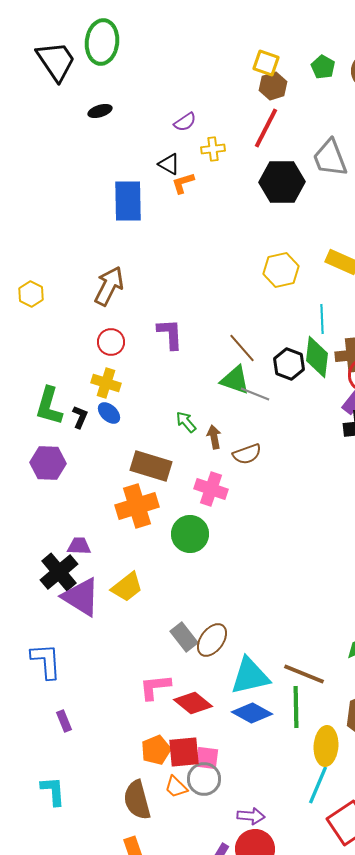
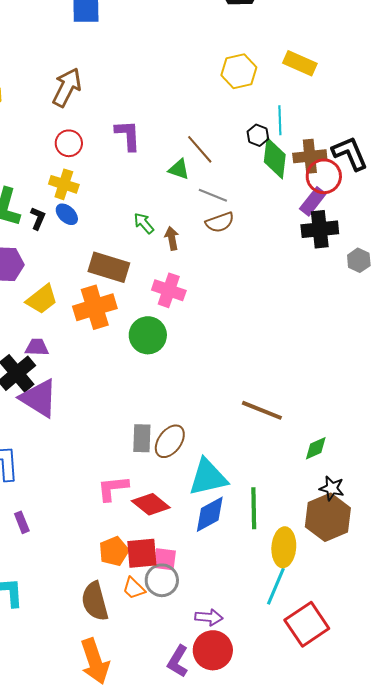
black hexagon: (289, 364) -> (258, 135), moved, size x0.7
green triangle: (235, 380) -> (179, 169), moved, size x0.7
brown semicircle: (247, 454) -> (220, 222), moved
yellow trapezoid: (127, 587) -> (42, 299), moved
gray rectangle: (184, 637) -> (142, 438), turned 40
brown line: (304, 674) -> (262, 410), moved
blue diamond: (252, 713) -> (210, 514), turned -57

